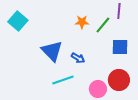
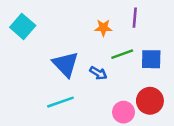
purple line: (119, 11) -> (135, 18), moved
green line: (103, 25) -> (122, 54), moved, turned 30
cyan line: (63, 80) -> (60, 102), moved

